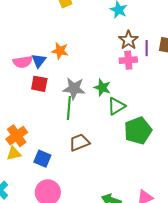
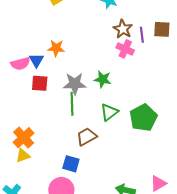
pink cross: (128, 60) -> (125, 49), turned 36
green triangle: (116, 106) -> (109, 112), moved
blue square: (42, 159) -> (71, 164), moved

